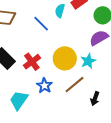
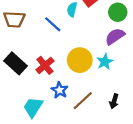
brown line: (74, 85) -> (83, 101), moved

